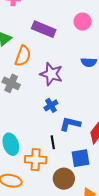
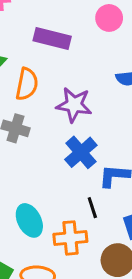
blue cross: (51, 105) -> (81, 152), size x1.5

